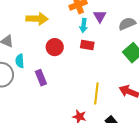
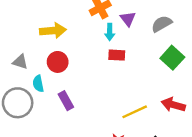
red circle: (55, 47) -> (58, 62), moved
yellow line: (96, 94) -> (135, 112), turned 65

